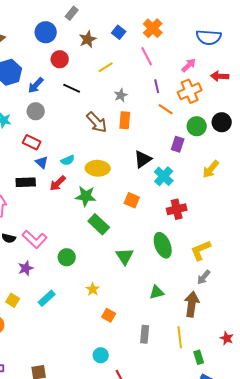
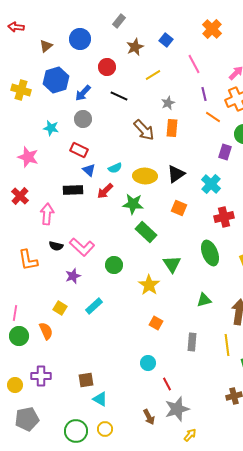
orange cross: (153, 28) -> (212, 29), moved
blue circle: (46, 32) -> (80, 39), moved
black triangle: (143, 159) -> (176, 174), moved
yellow star: (93, 289) -> (149, 285), moved, size x1.5

